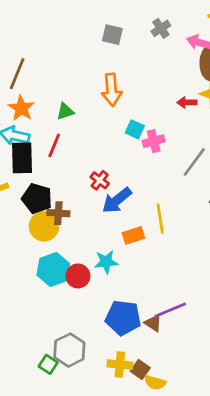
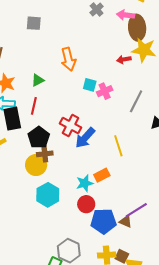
gray square: (112, 35) -> (34, 23), moved
red cross: (100, 180) -> (71, 125), size x1.5
black pentagon: (37, 198) -> (39, 137), moved, turned 30
orange rectangle: (133, 235) -> (102, 175), moved
red circle: (78, 276) -> (86, 204), moved

